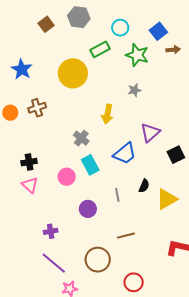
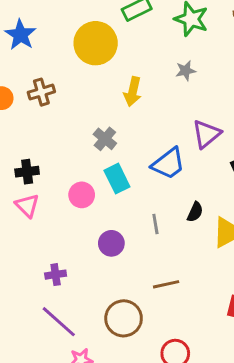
yellow arrow: (107, 114) -> (133, 92), moved

